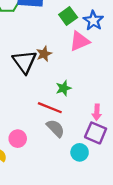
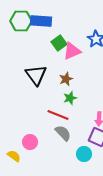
green square: (68, 16) -> (59, 43), moved
pink triangle: (80, 41) -> (72, 51), moved
brown star: (44, 54) -> (66, 79), moved

